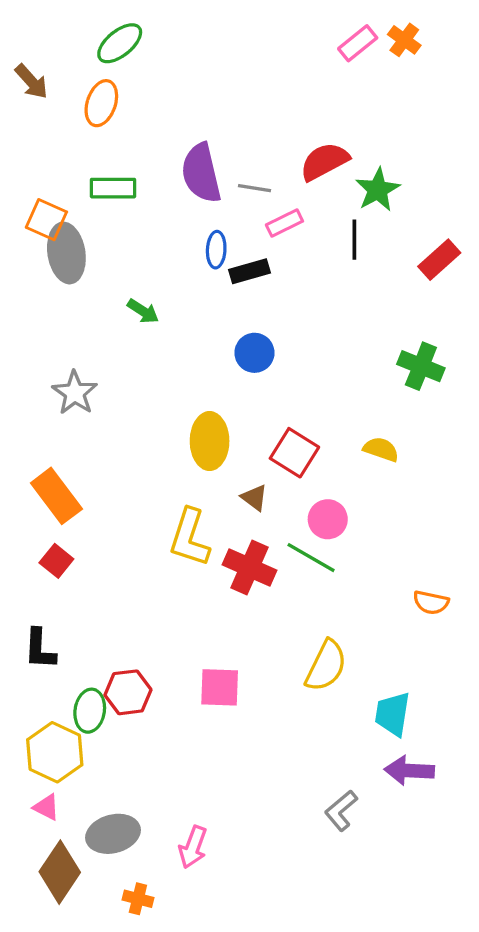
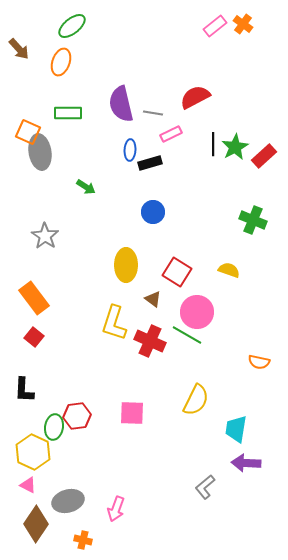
green star: (378, 190) -> (235, 147), moved
pink circle: (328, 519) -> (197, 312), size x1.4

